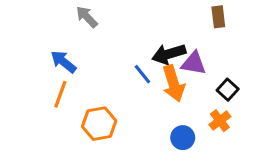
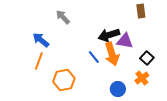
gray arrow: (87, 17) -> (63, 17), moved
blue line: (142, 74) -> (94, 57), moved

